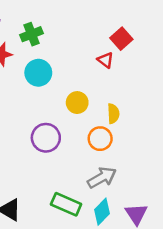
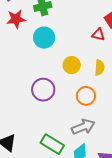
red triangle: (105, 60) -> (98, 34), turned -32
yellow semicircle: (113, 114) -> (99, 68), moved

